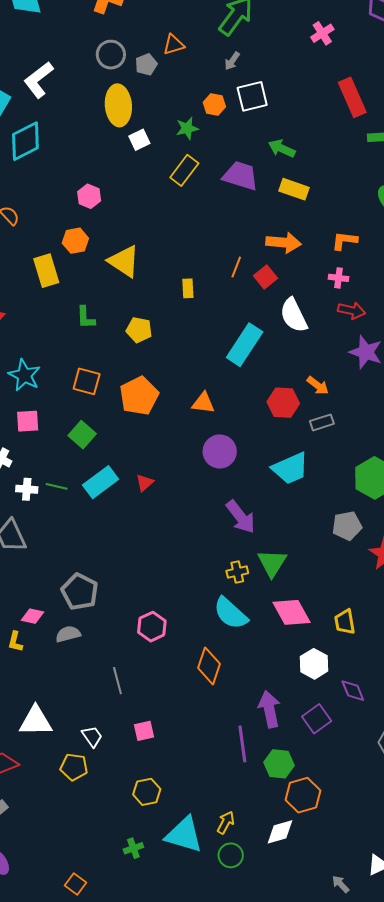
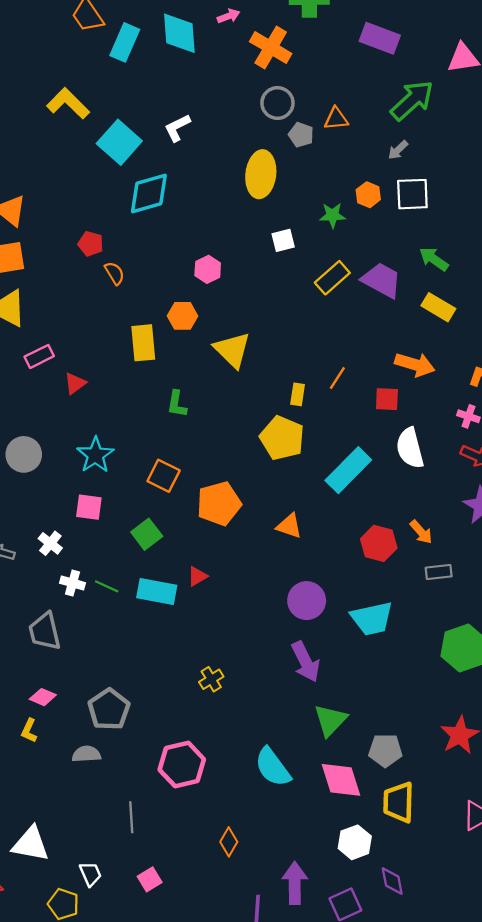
gray circle: (111, 55) -> (277, 103), moved
gray pentagon: (146, 64) -> (301, 135), turned 30
white L-shape: (39, 80) -> (177, 128), size x0.7
white square: (139, 140) -> (283, 240), moved
yellow rectangle: (184, 170) -> (332, 278), moved
orange line: (236, 267) -> (337, 378), moved
red square: (266, 277) -> (387, 399), turned 30
yellow pentagon: (139, 330) -> (282, 438), moved, size x1.5
gray rectangle: (322, 422) -> (439, 572), moved
purple circle: (220, 451) -> (307, 601), moved
cyan rectangle: (101, 482) -> (157, 591), turned 36
red triangle: (145, 483) -> (197, 576), moved
gray pentagon: (347, 526) -> (385, 750), moved
yellow cross: (237, 572) -> (211, 679), moved, turned -30
pink diamond: (32, 616) -> (43, 697), moved
yellow trapezoid: (345, 622) -> (399, 802), size x1.4
pink hexagon: (152, 627) -> (182, 764), size x1.4
yellow L-shape: (15, 642) -> (29, 731), moved
orange diamond: (209, 666) -> (229, 842), moved, size x0.7
pink square: (144, 731) -> (150, 879), turned -30

